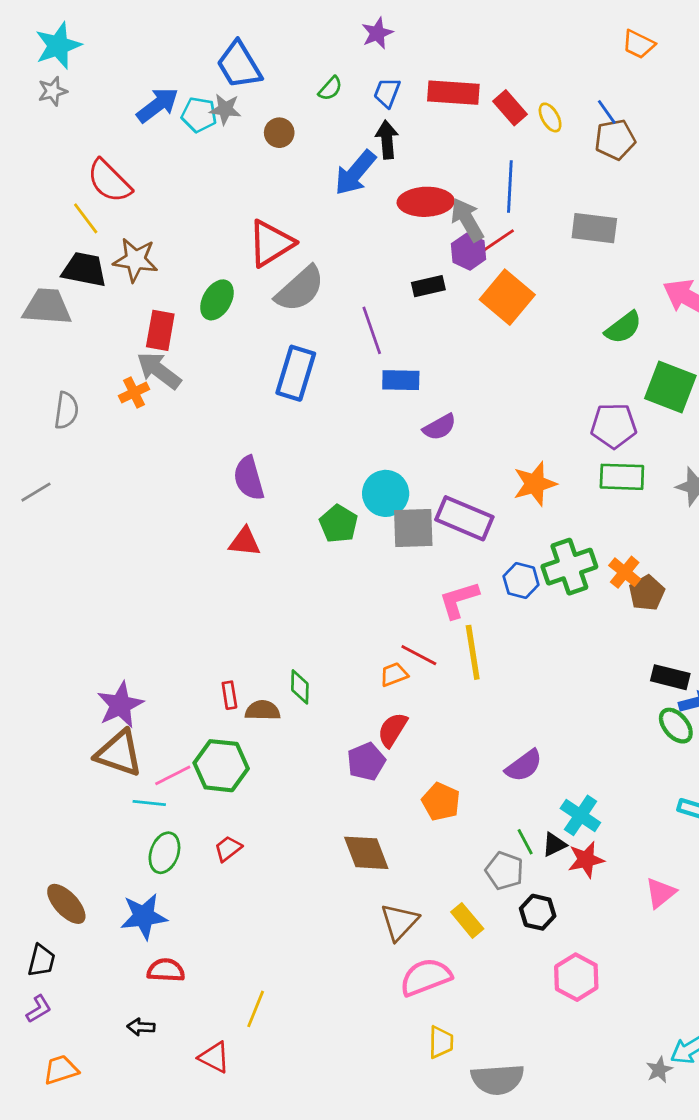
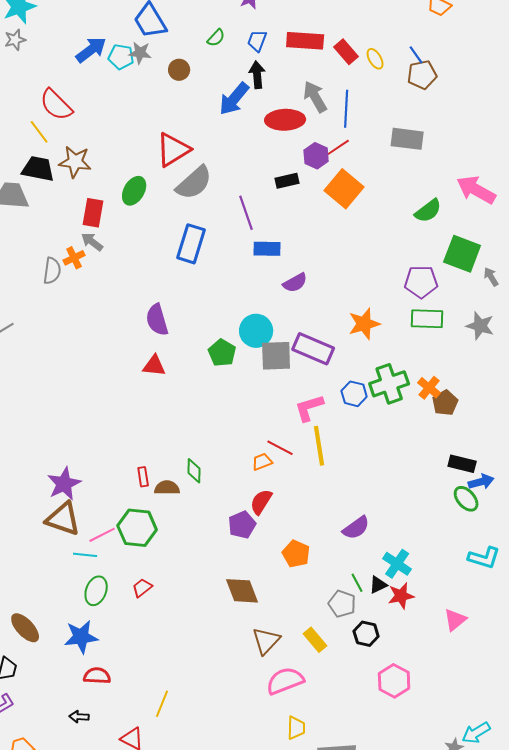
gray arrow: (467, 220) -> (315, 97), moved
gray arrow: (159, 370) -> (92, 242), size x0.7
gray semicircle: (66, 410) -> (52, 271), moved

